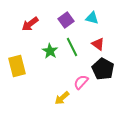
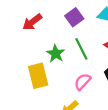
yellow rectangle: (17, 66) -> (38, 76), moved
pink semicircle: (81, 82) -> (83, 82), moved

